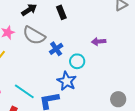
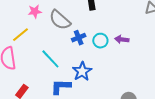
cyan circle: (77, 61) -> (100, 41), moved
cyan line: (24, 91) -> (50, 59), moved

